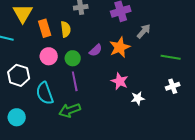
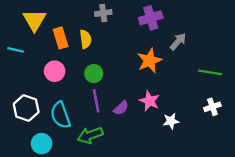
purple semicircle: (96, 50) -> (121, 108), moved
pink circle: (49, 56) -> (55, 71), moved
white hexagon: (19, 75) -> (26, 108), moved
cyan circle: (17, 117) -> (42, 144), moved

